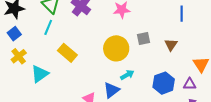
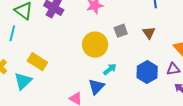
cyan line: (48, 27) -> (12, 33), moved
yellow rectangle: (67, 53) -> (37, 62), moved

